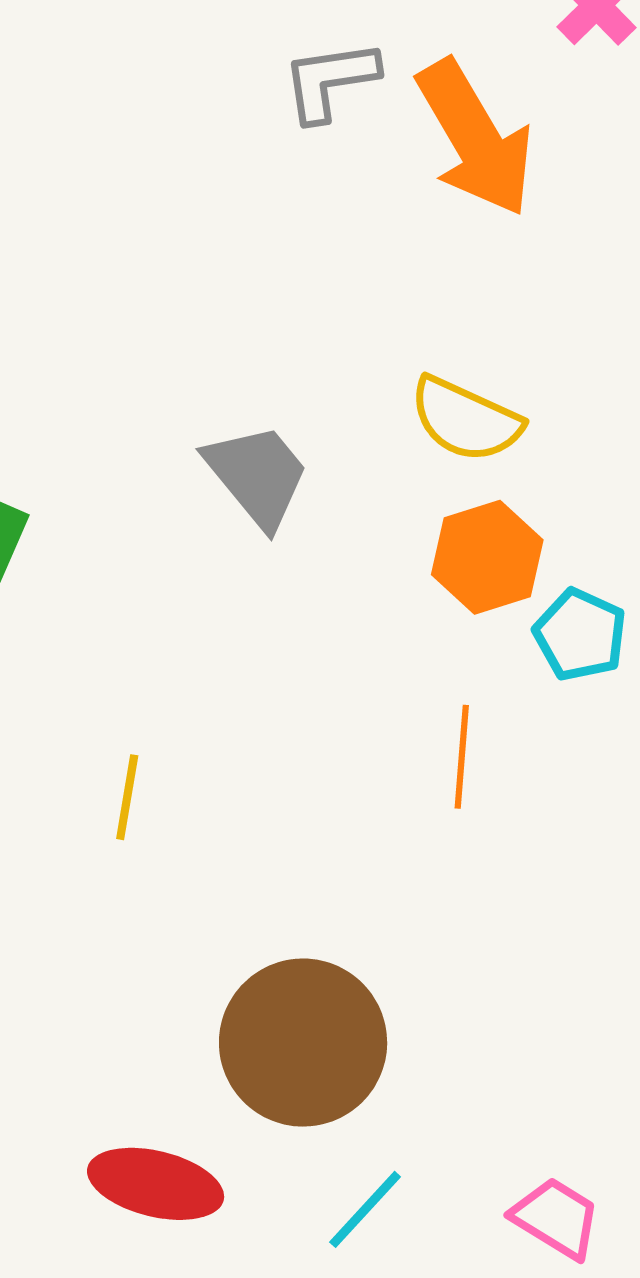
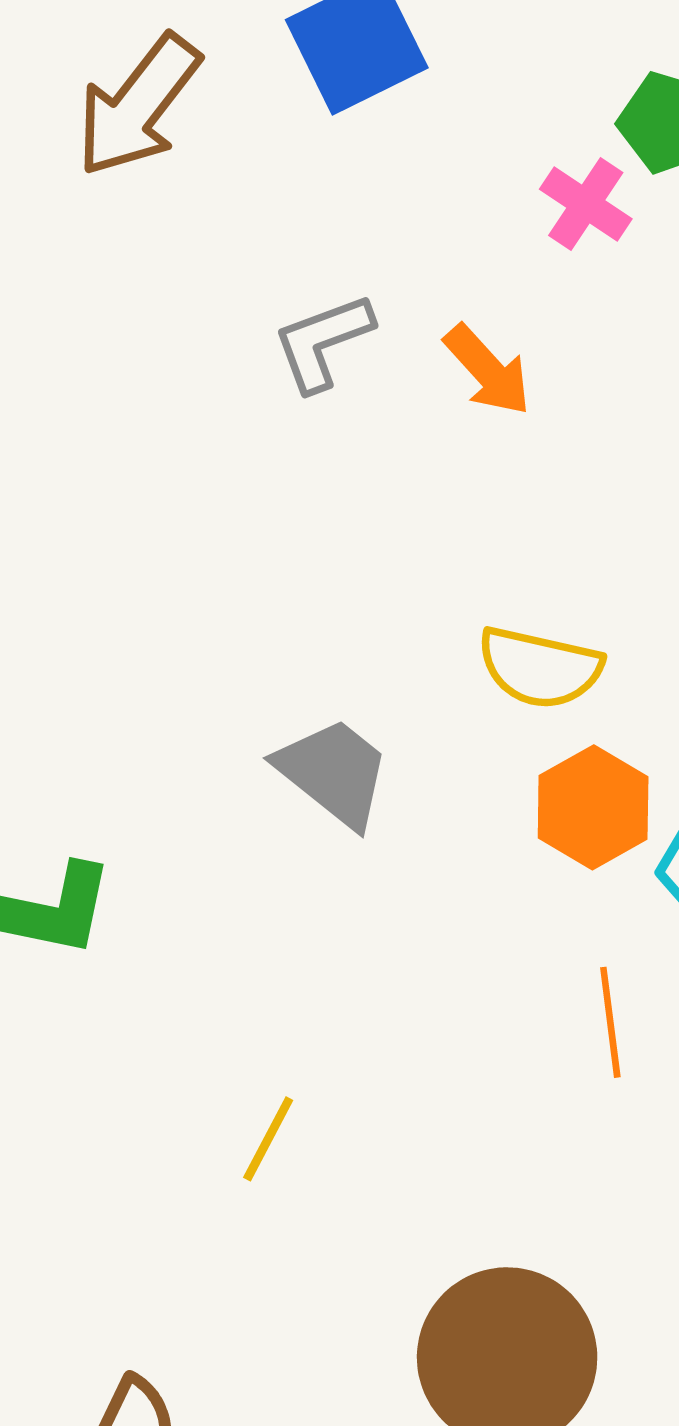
orange arrow: (475, 138) -> (488, 370), size x0.6
yellow line: (127, 797) -> (268, 1139), turned 30

